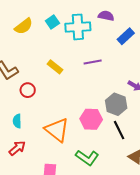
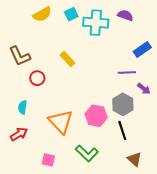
blue rectangle: (126, 36) -> (142, 50), moved
purple line: (93, 62) -> (127, 73), moved

